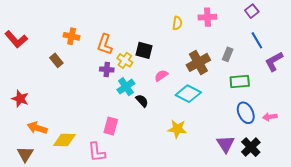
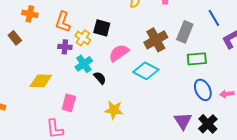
gray rectangle: (228, 54) -> (185, 32), size x1.5
pink semicircle: (161, 76) -> (119, 53), size x1.5
yellow star: (177, 129) -> (114, 110), moved
yellow diamond: (64, 140) -> (41, 81), moved

